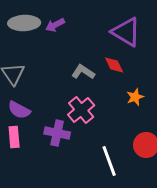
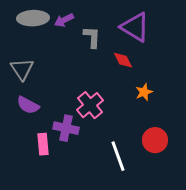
gray L-shape: (83, 72) -> (92, 37), moved, turned 60
pink rectangle: (14, 137) -> (43, 144), moved

